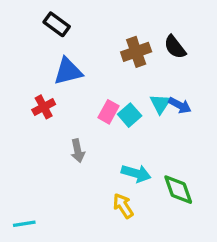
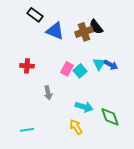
black semicircle: (175, 47) -> (96, 27), moved
blue triangle: (68, 71) -> (55, 31), moved, turned 36
red cross: (44, 107) -> (27, 66), turned 32
cyan line: (24, 224) -> (27, 130), moved

